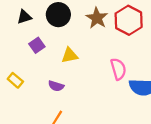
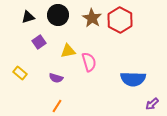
pink semicircle: (118, 69) -> (89, 62), moved

